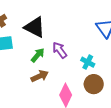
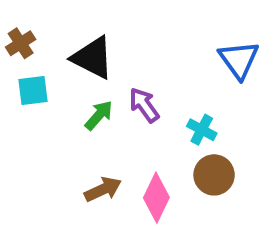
brown arrow: (40, 76) -> (103, 189), moved

